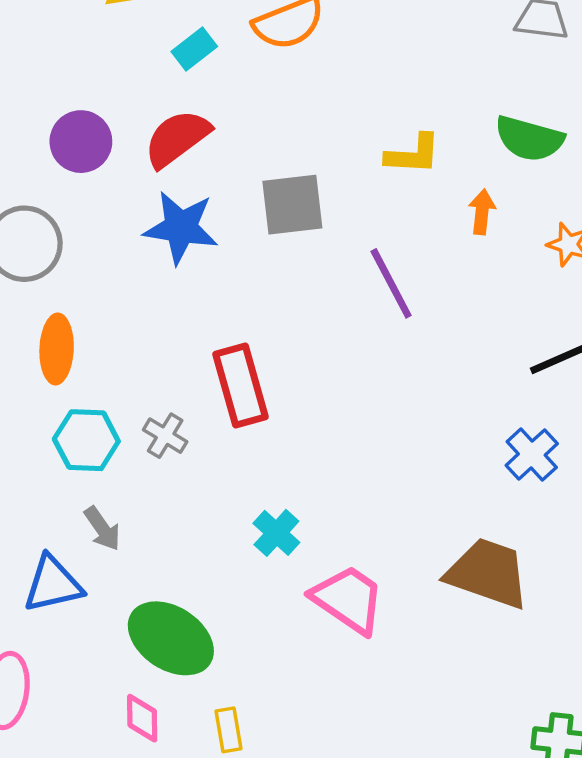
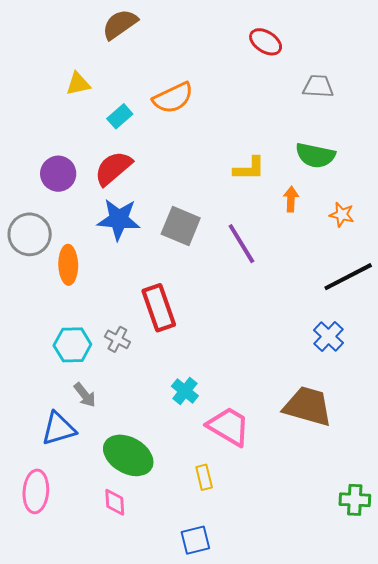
gray square: (292, 205) -> (181, 226), moved, turned 33
orange ellipse: (57, 349) -> (68, 265), moved
yellow rectangle: (228, 730) -> (204, 477), moved

